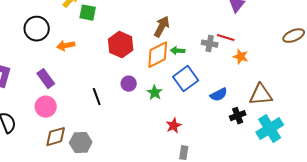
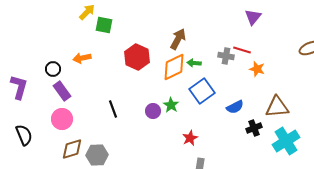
black circle: (37, 29) -> (53, 69), moved, size x0.6
purple circle: (129, 84) -> (153, 111), moved

